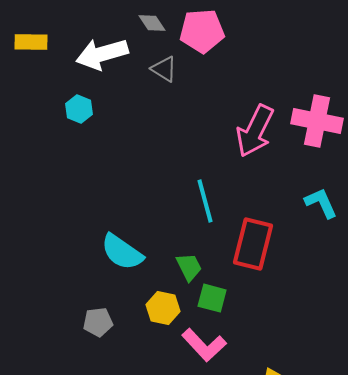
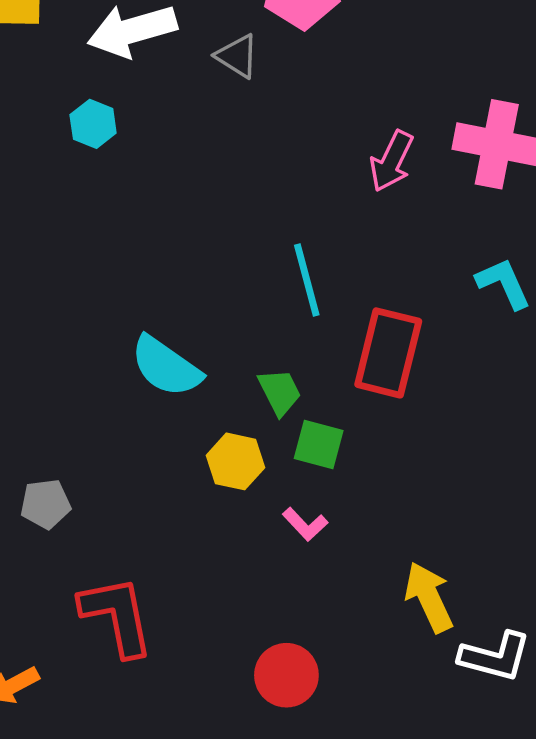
pink arrow: (255, 131) -> (392, 161), size x0.7
gray pentagon: (98, 322) -> (46, 504), moved
pink L-shape: (204, 345) -> (305, 524), size x0.6

